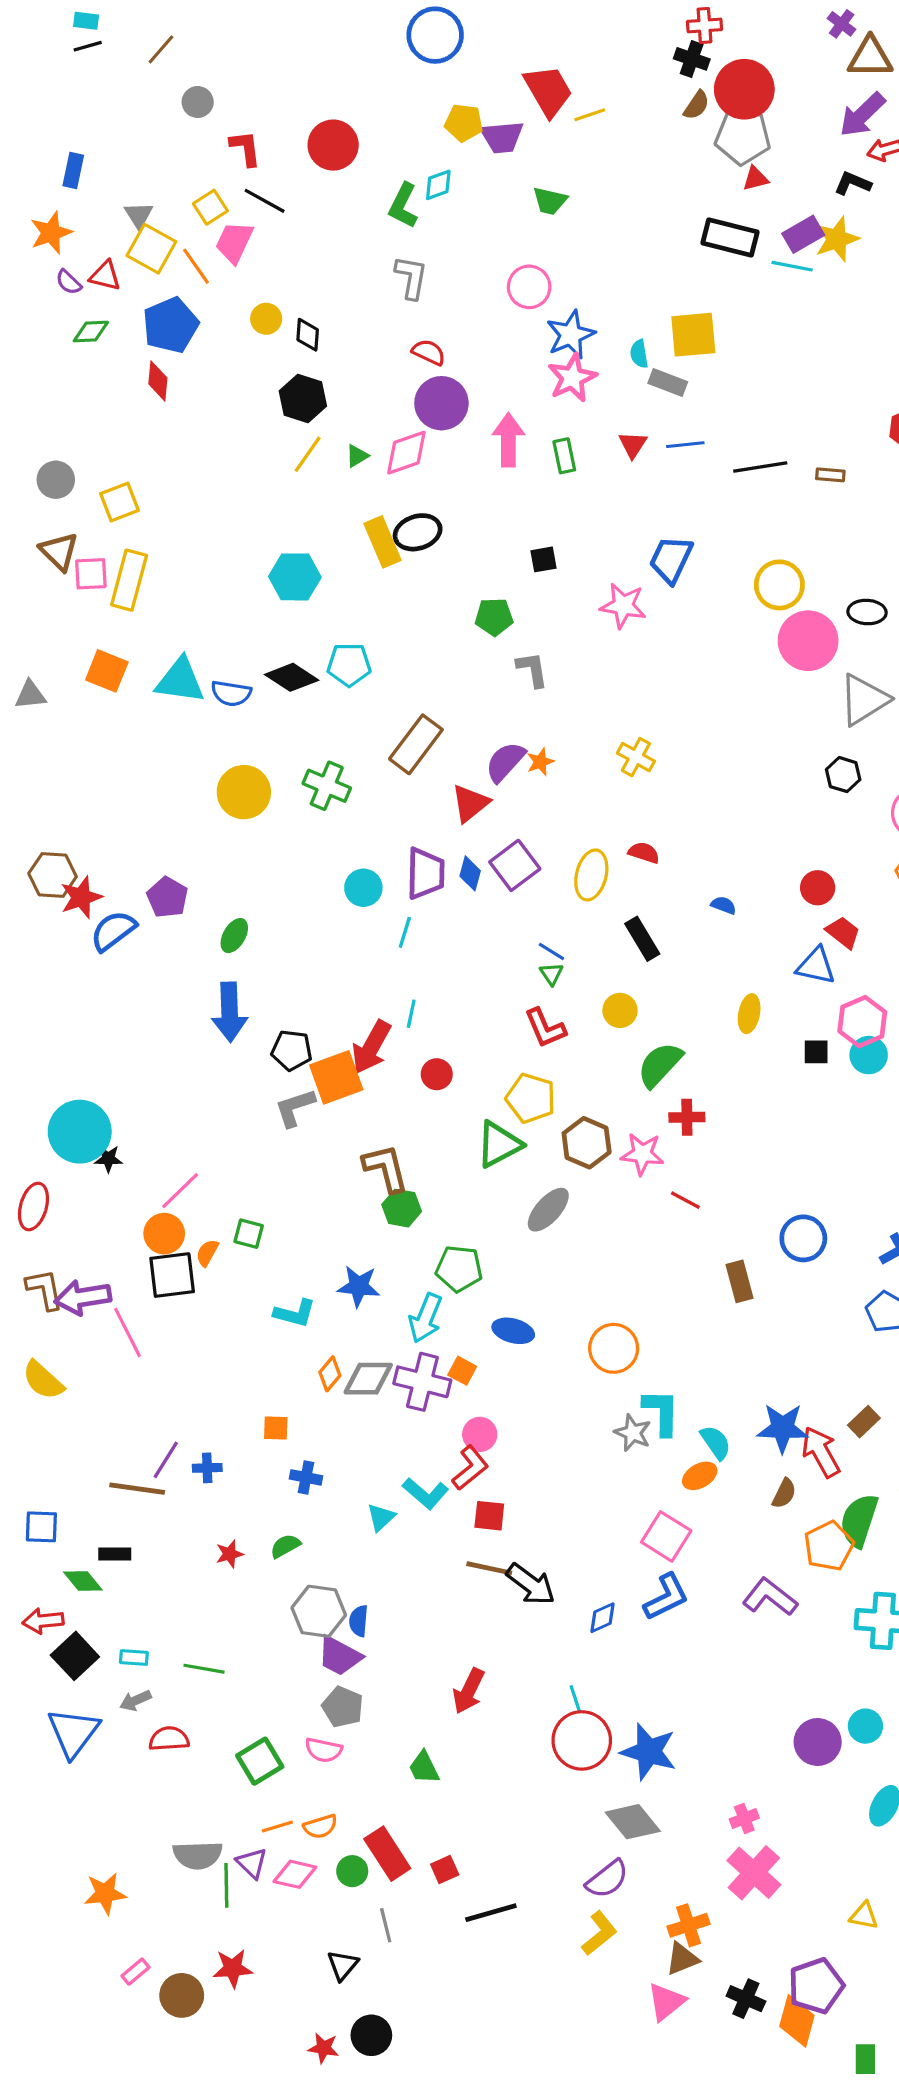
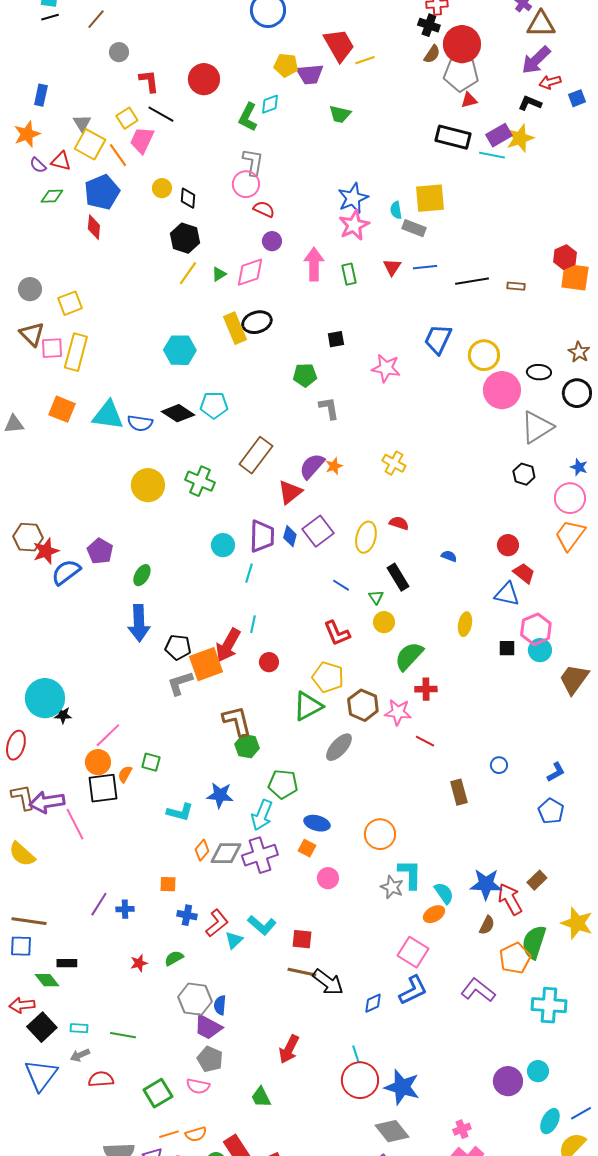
pink circle: (529, 287) -> (246, 184), moved
purple circle: (441, 403) -> (272, 241), size x0.6
blue trapezoid: (671, 559) -> (438, 339), moved
green triangle: (551, 974) -> (376, 597), moved
blue circle: (803, 1238) -> (499, 765), size x0.6
orange square: (462, 1371) -> (307, 848), moved
purple cross: (422, 1382) -> (260, 855), turned -32
pink circle: (480, 1434) -> (328, 878), moved
red L-shape: (470, 1468) -> (217, 923), moved
brown line: (137, 1489) -> (29, 921), moved

